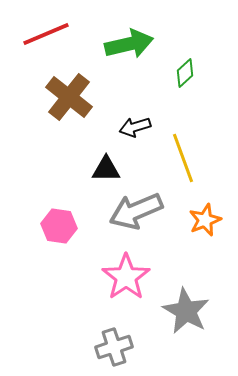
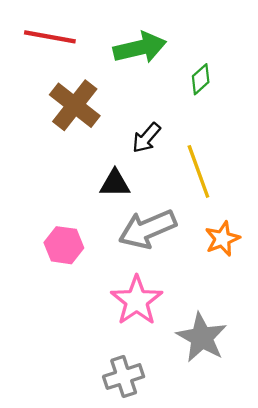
red line: (46, 34) -> (50, 37), turned 33
black arrow: (135, 127) -> (146, 138), turned -32

